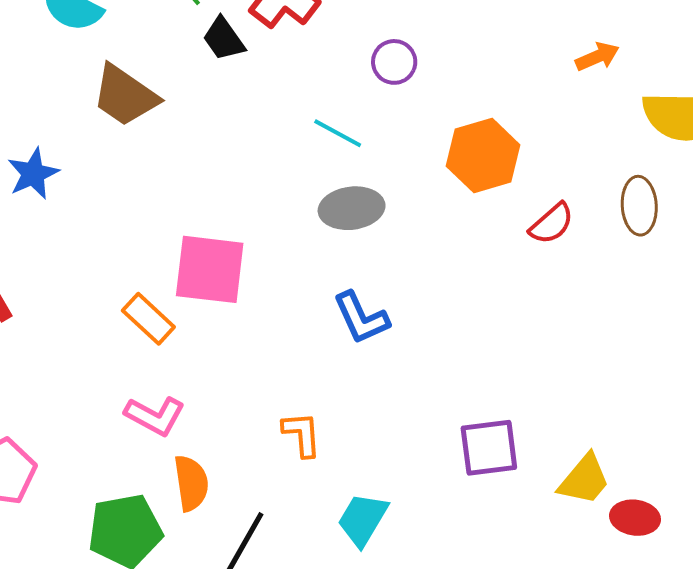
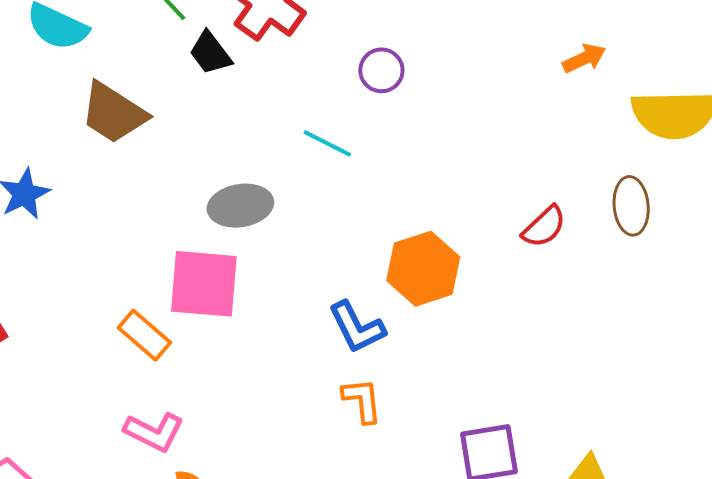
orange hexagon: (483, 155) -> (423, 269), moved
gray ellipse: (352, 208) -> (240, 206), moved
orange L-shape: (302, 434) -> (362, 400), moved

